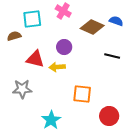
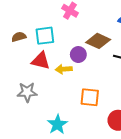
cyan square: (32, 19) -> (45, 36), moved
brown diamond: (92, 27) -> (98, 41), moved
purple circle: (64, 47) -> (78, 55), moved

